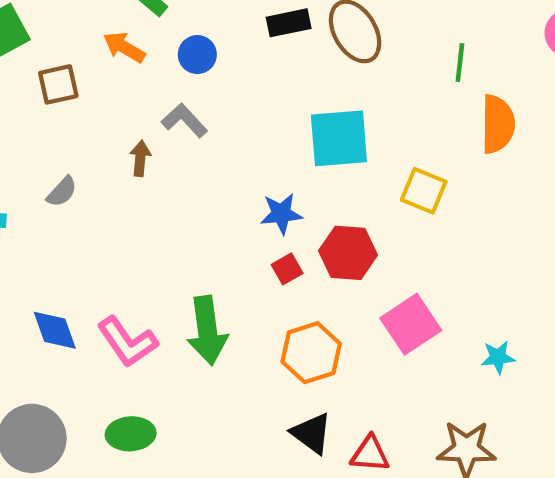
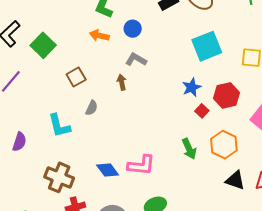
brown square: (58, 84) -> (76, 77), moved
green arrow: (207, 330) -> (189, 149), moved, size x0.7
pink L-shape: (127, 342) -> (141, 165), turned -32

